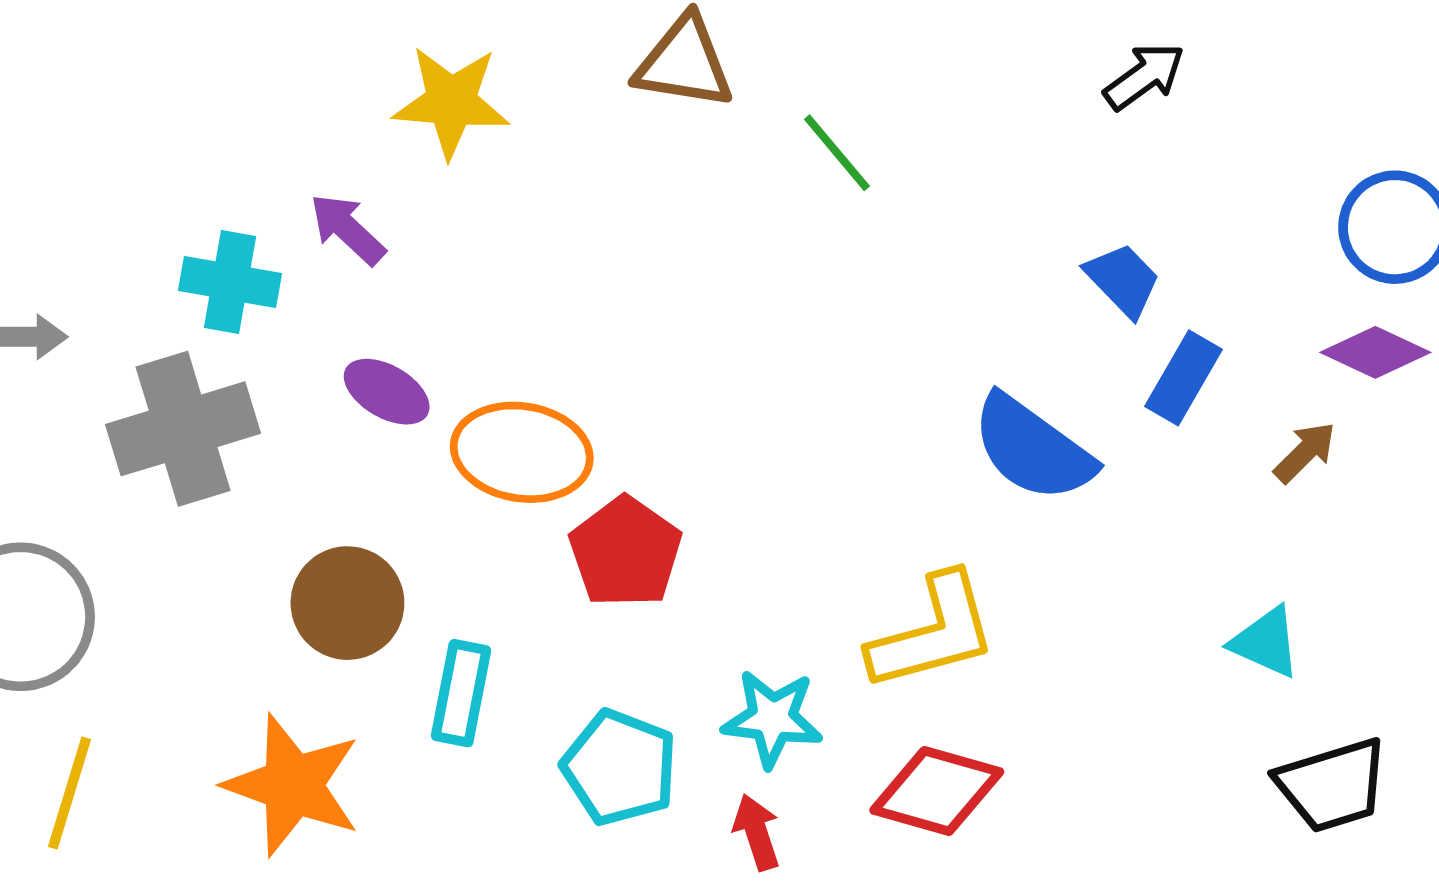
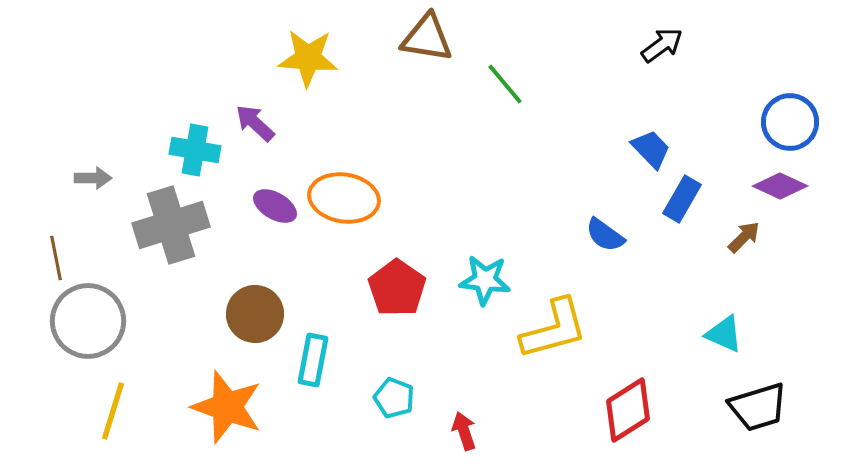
blue semicircle: (1033, 448) -> (605, 235), size x0.6
orange ellipse: (522, 452) -> (344, 198), moved
cyan star: (772, 719) -> (485, 280), moved
cyan pentagon: (620, 768) -> (394, 398), size x0.7
red diamond: (937, 791) -> (628, 410), moved, turned -48

